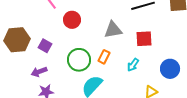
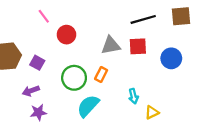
red square: (144, 39) -> (138, 46), moved
cyan arrow: (133, 65) -> (133, 96), moved, turned -48
blue circle: (170, 69) -> (171, 58), moved

